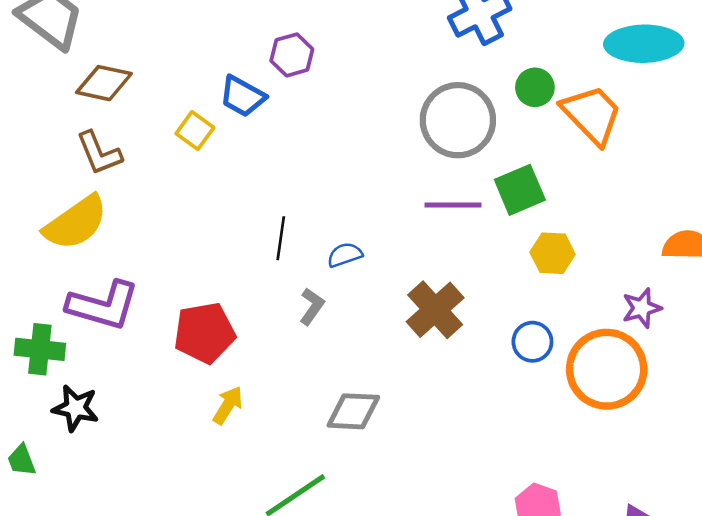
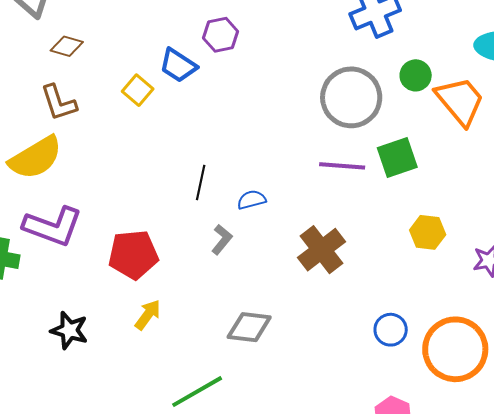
brown diamond: (104, 83) -> (67, 46), size x0.7
yellow hexagon: (553, 253) -> (428, 232), moved
blue circle: (532, 342) -> (391, 330), moved
orange circle: (607, 369) -> (455, 349), moved
black star: (76, 408) -> (69, 330), moved

